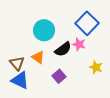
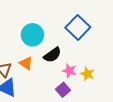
pink star: (79, 44) -> (69, 71), moved
purple square: (59, 76) -> (63, 90), moved

